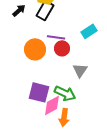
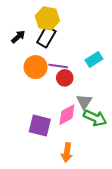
orange circle: (35, 49) -> (36, 67), moved
green arrow: (65, 93) -> (95, 118), moved
pink diamond: (52, 105) -> (67, 115), moved

